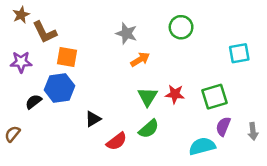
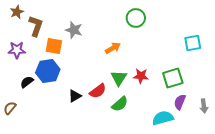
green circle: (181, 27) -> (136, 18), moved
brown L-shape: (45, 32) -> (36, 26), turned -135
gray star: (126, 33) -> (74, 30), moved
red semicircle: (117, 141) -> (98, 91), moved

